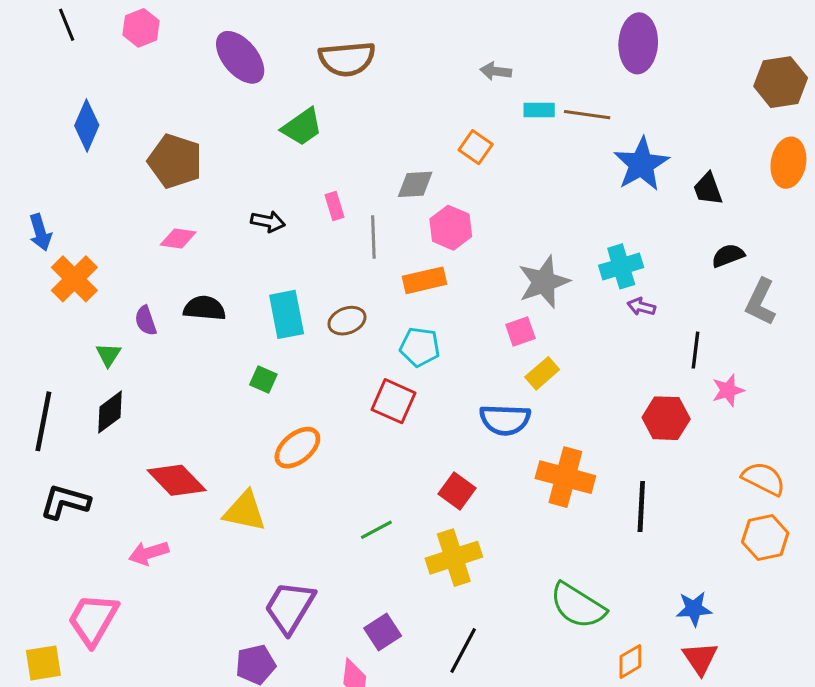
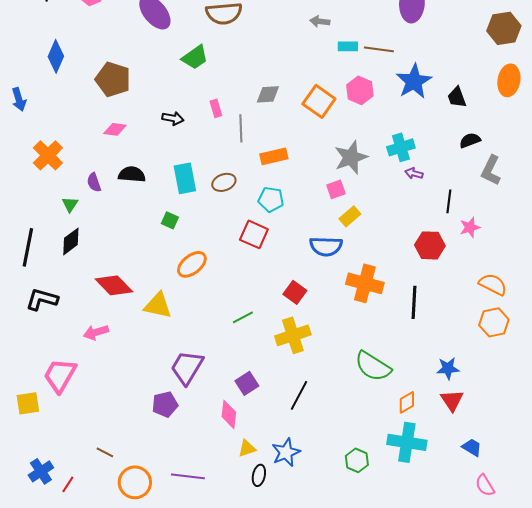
orange square: (476, 147) -> (319, 101), moved, size x1.5
pink hexagon: (451, 228) -> (360, 90), moved
blue arrow: (40, 232) -> (19, 99), moved

